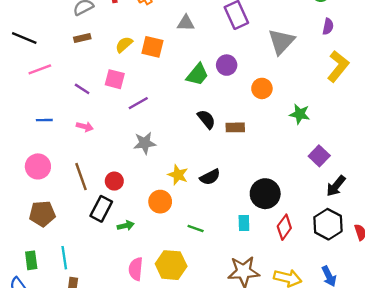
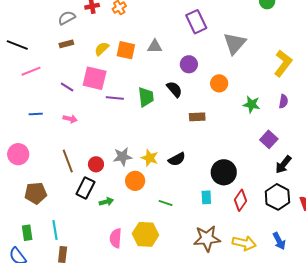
gray triangle: (186, 23) -> (155, 46), moved
purple semicircle: (328, 26) -> (283, 101), moved
green trapezoid: (197, 75) -> (146, 97), moved, turned -45
pink square: (115, 79) -> (95, 78), size x1.4
purple line: (138, 103) -> (115, 98), turned 36
black semicircle: (206, 119) -> (174, 89), moved
gray star: (145, 143) -> (123, 157), moved
pink circle: (38, 166) -> (18, 154), moved

